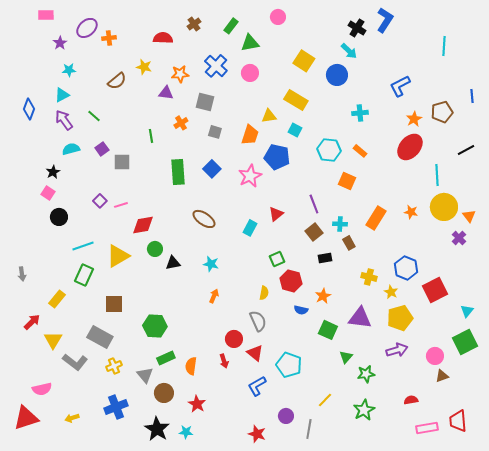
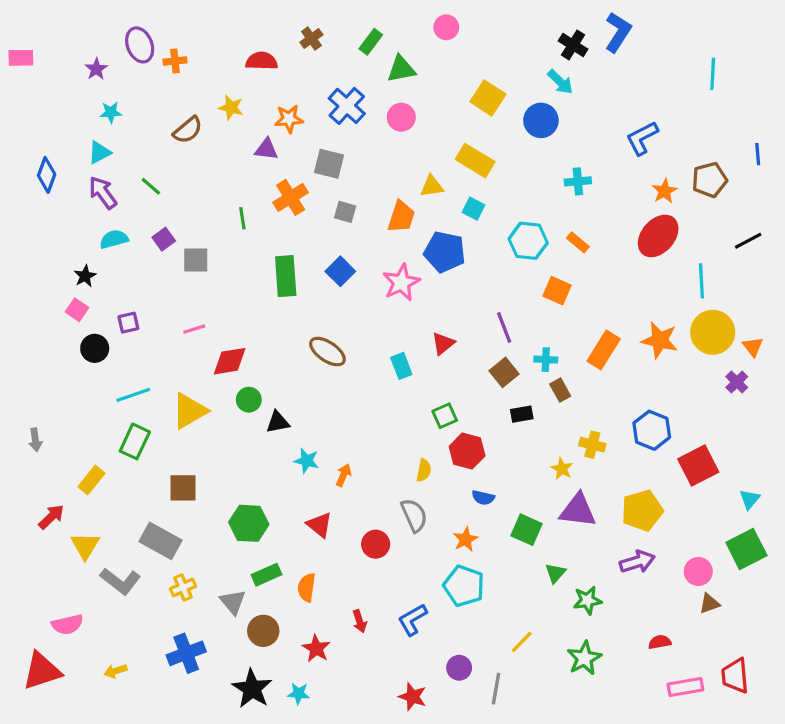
pink rectangle: (46, 15) -> (21, 58), moved
purple ellipse: (87, 28) -> (140, 45), turned -70
orange cross: (181, 123) -> (291, 197), size x1.5
purple square: (100, 201) -> (128, 323), moved, turned 32
orange star: (411, 212) -> (660, 340), size x1.6
cyan rectangle: (250, 228) -> (401, 366), turned -49
cyan star: (211, 264) -> (307, 461), moved
yellow star: (391, 292) -> (562, 469), moved
orange star: (323, 296) -> (466, 539), moved
red triangle: (255, 353) -> (319, 525), moved
red arrow: (224, 361) -> (360, 621), moved

